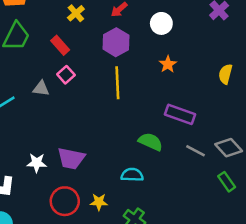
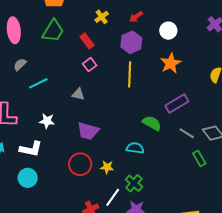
orange star: (168, 64) -> (171, 63), size x1.5
gray triangle: (41, 88) -> (78, 94), moved
purple rectangle: (180, 114) -> (177, 104), turned -55
white star: (37, 163) -> (47, 121), moved
green rectangle: (227, 182) -> (199, 158), moved

